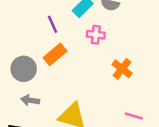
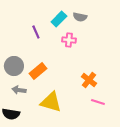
orange rectangle: (55, 54) -> (38, 71), moved
orange cross: (122, 69) -> (89, 80), moved

